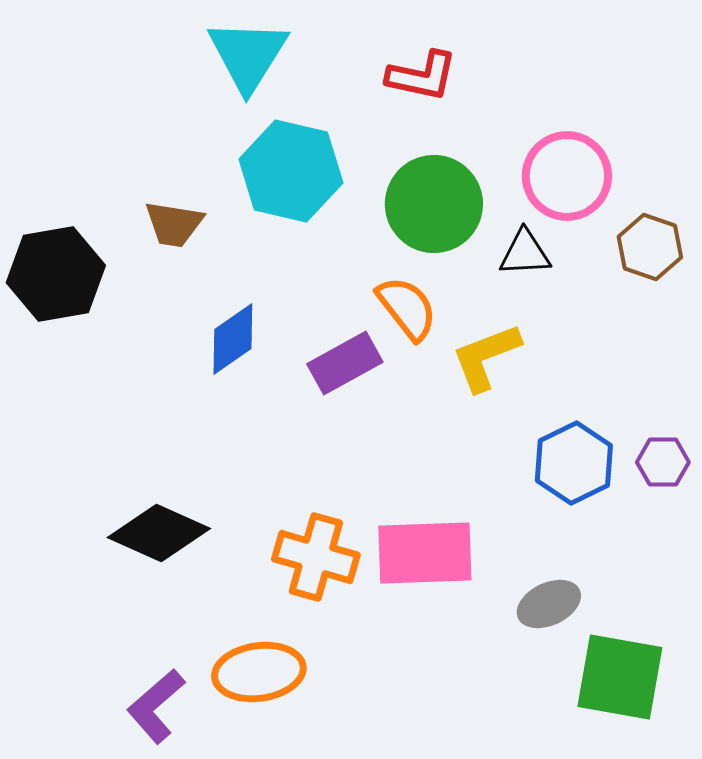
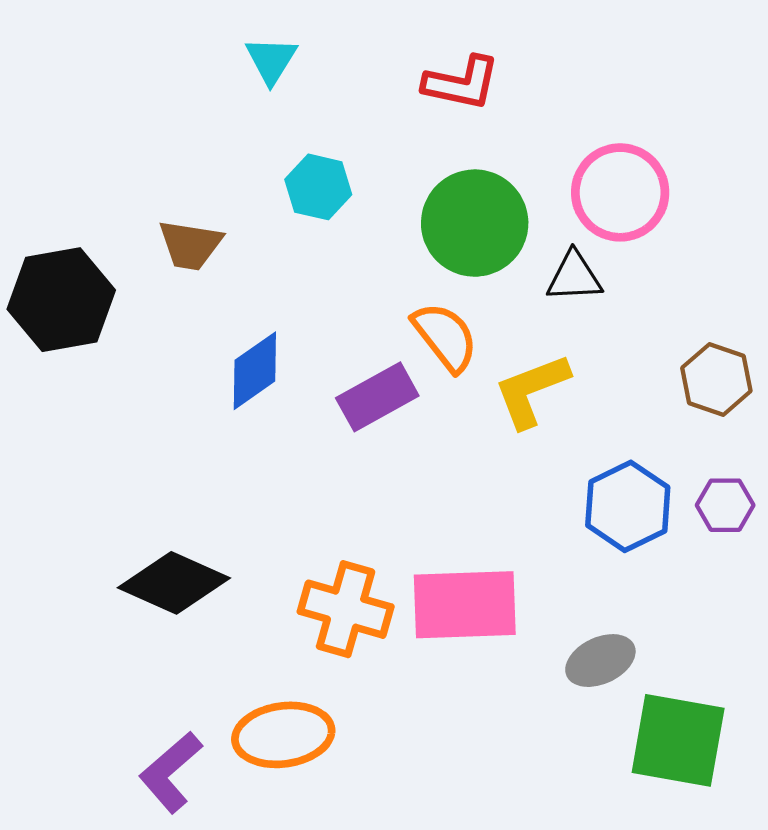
cyan triangle: (248, 55) -> (271, 60), size x0.6
cyan hexagon: (291, 171) -> (318, 187), size x0.6
brown hexagon: (650, 247) -> (716, 379), moved

